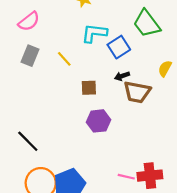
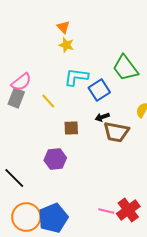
pink semicircle: (29, 21) -> (21, 82), moved
purple hexagon: (98, 121) -> (55, 159), moved
red cross: (150, 176) -> (128, 210), turned -30

